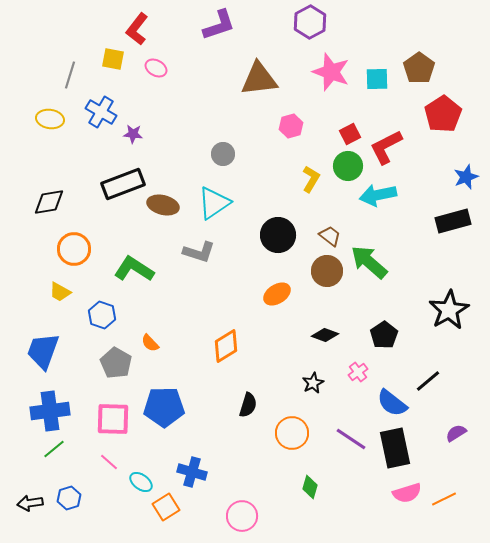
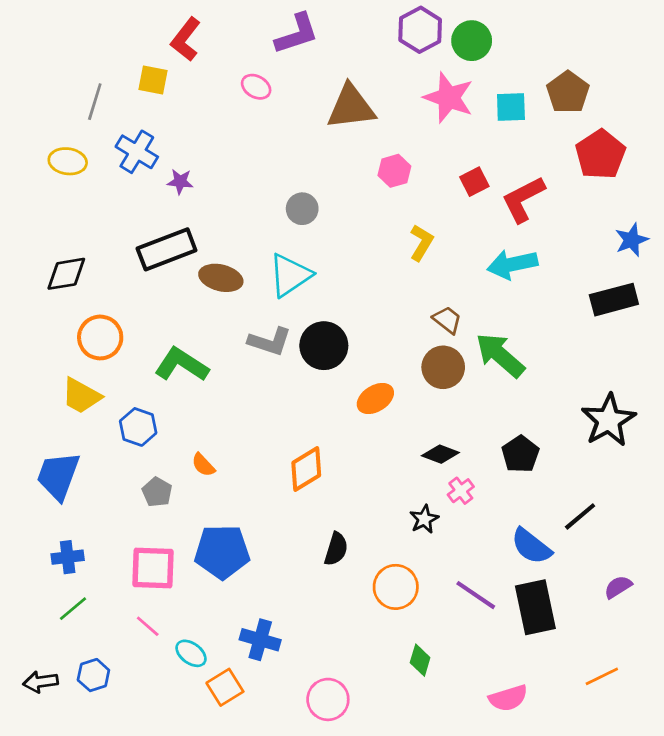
pink ellipse: (156, 68) -> (256, 87), moved
green circle: (348, 166) -> (472, 41), moved
black circle: (278, 235) -> (324, 346), moved
yellow trapezoid: (60, 292) -> (81, 396), size x1.4
gray pentagon: (116, 363) -> (157, 492), size x0.7
pink cross: (358, 372) -> (461, 491), moved
blue cross: (50, 411) -> (68, 557), size x0.6
pink semicircle: (407, 493) -> (508, 698), moved

